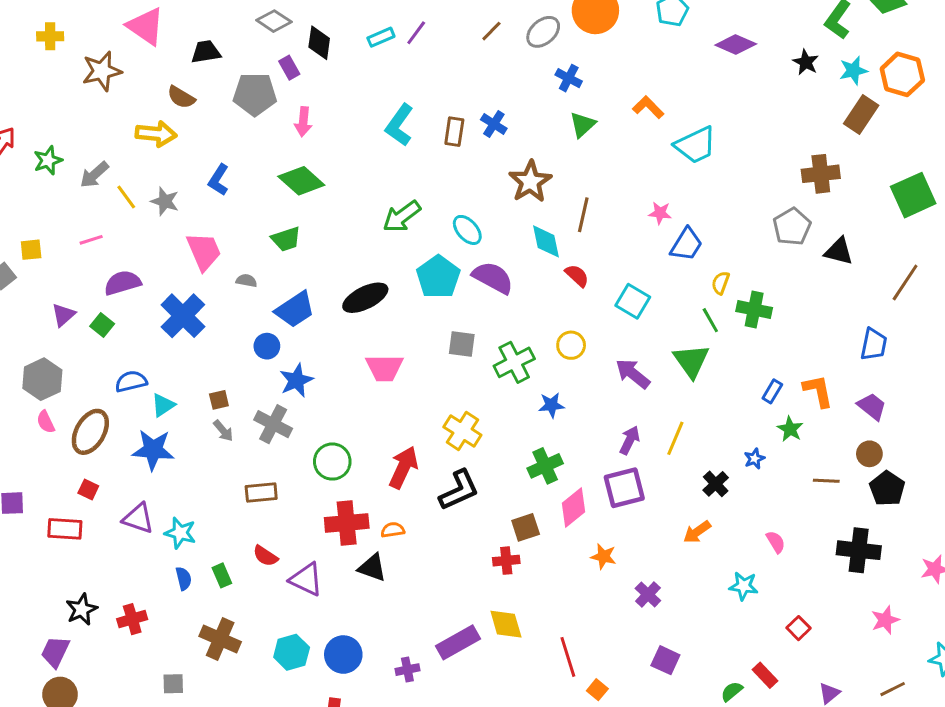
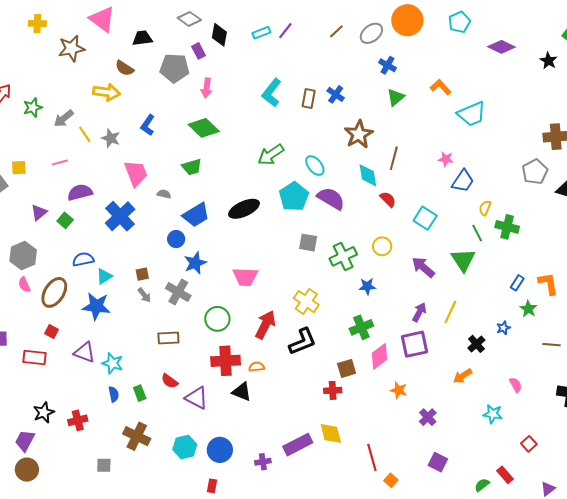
pink trapezoid: (384, 368) -> (245, 277), moved

